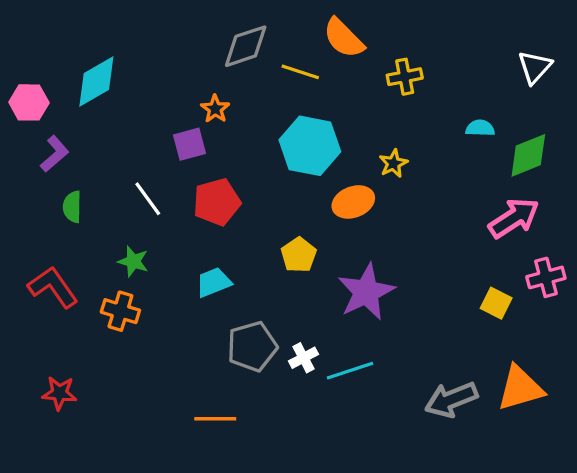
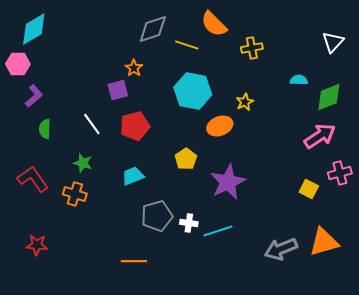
cyan diamond: (96, 82) -> (34, 29), moved
white cross: (303, 358) -> (189, 223), turned 36

